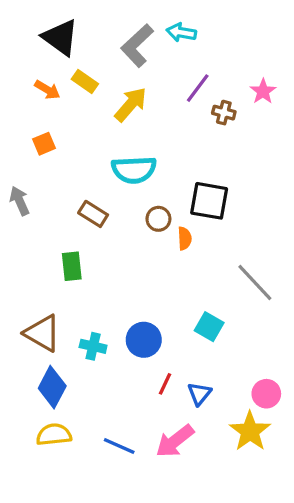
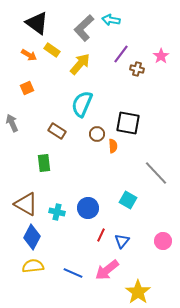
cyan semicircle: (134, 170) -> (82, 104), turned 116
yellow star: (250, 431) -> (138, 292), moved

